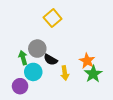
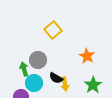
black semicircle: (51, 60) -> (56, 78), moved
orange star: (87, 61) -> (87, 56), moved

